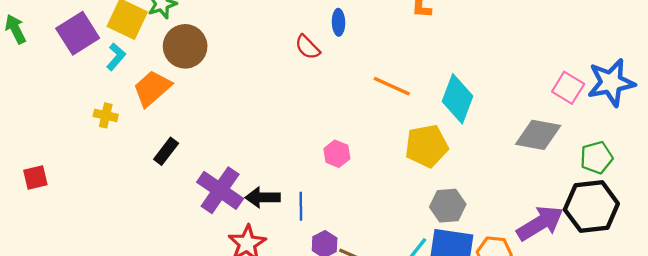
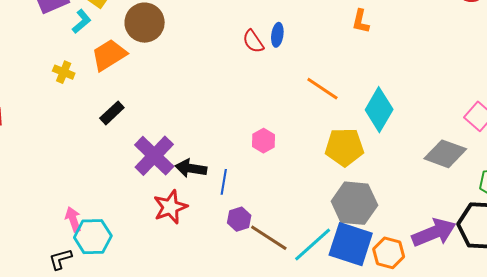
blue ellipse: (339, 22) -> (277, 35), moved
gray hexagon: (448, 206) -> (354, 203), size x1.4

